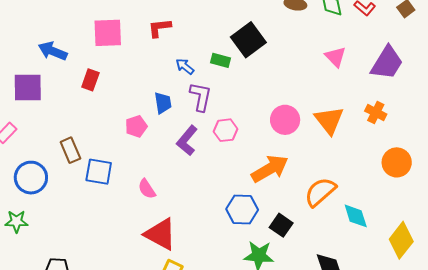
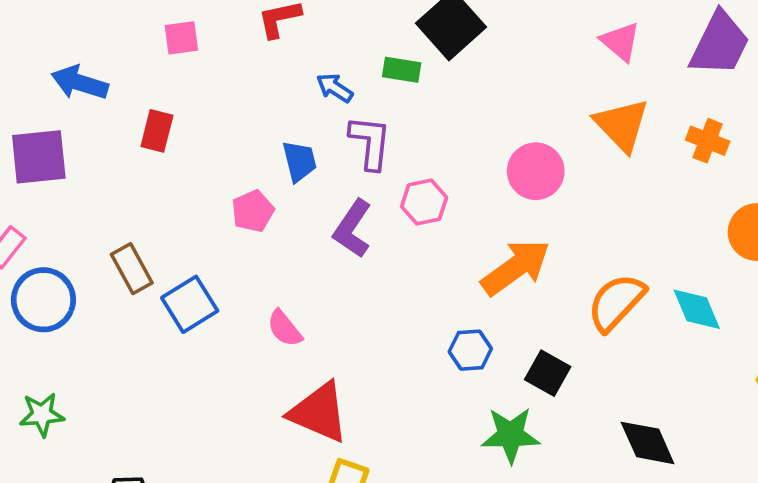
pink square: (108, 33) -> (181, 38), size x0.6
orange triangle: (329, 120) -> (622, 125), moved
blue square: (99, 172) -> (190, 304), turned -36
blue circle: (31, 178) -> (43, 300), moved
blue hexagon: (242, 209) -> (470, 350), size x0.7
cyan diamond: (356, 216) -> (697, 309), moved

